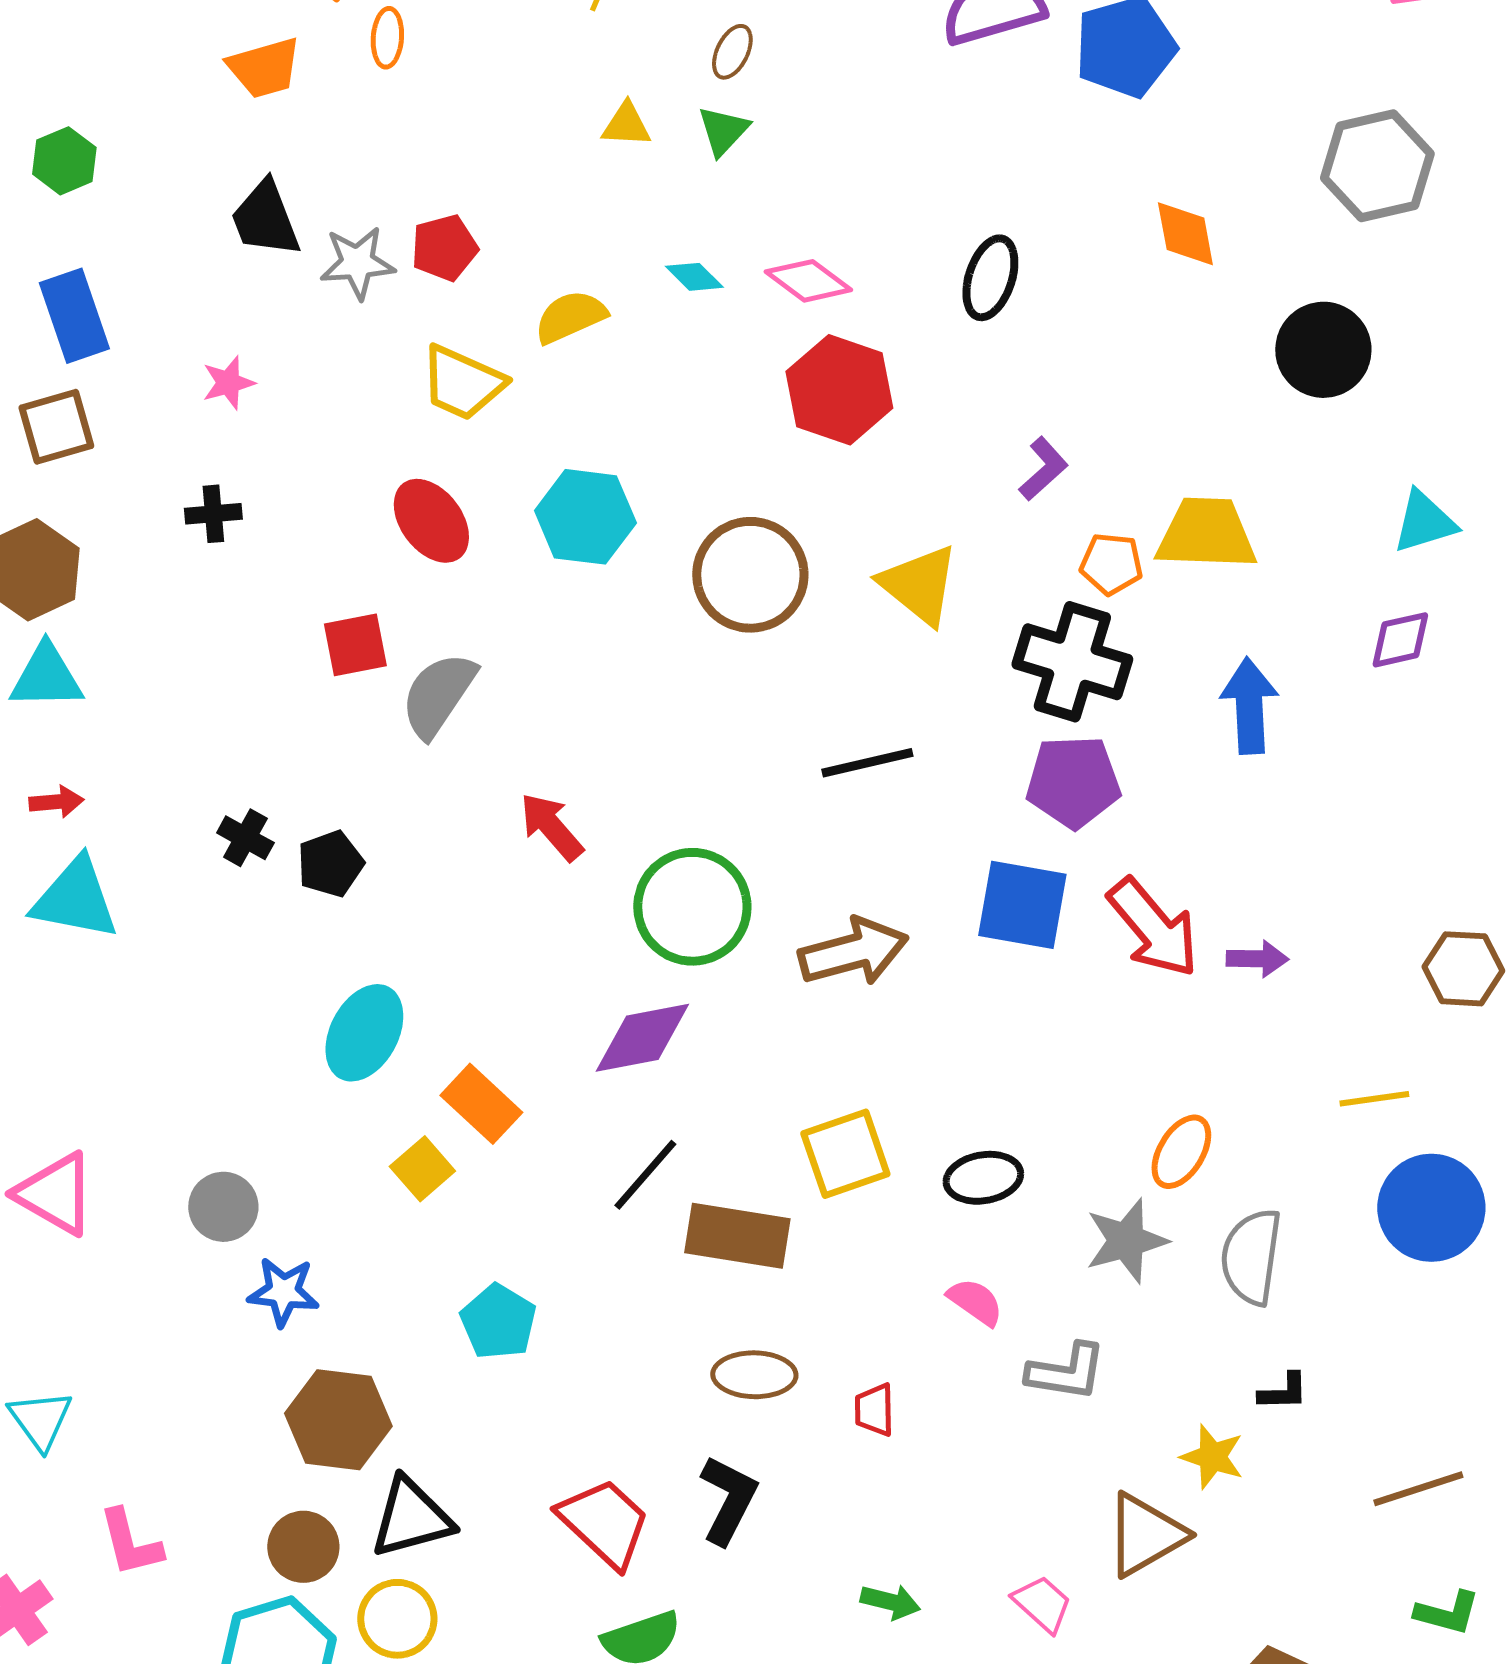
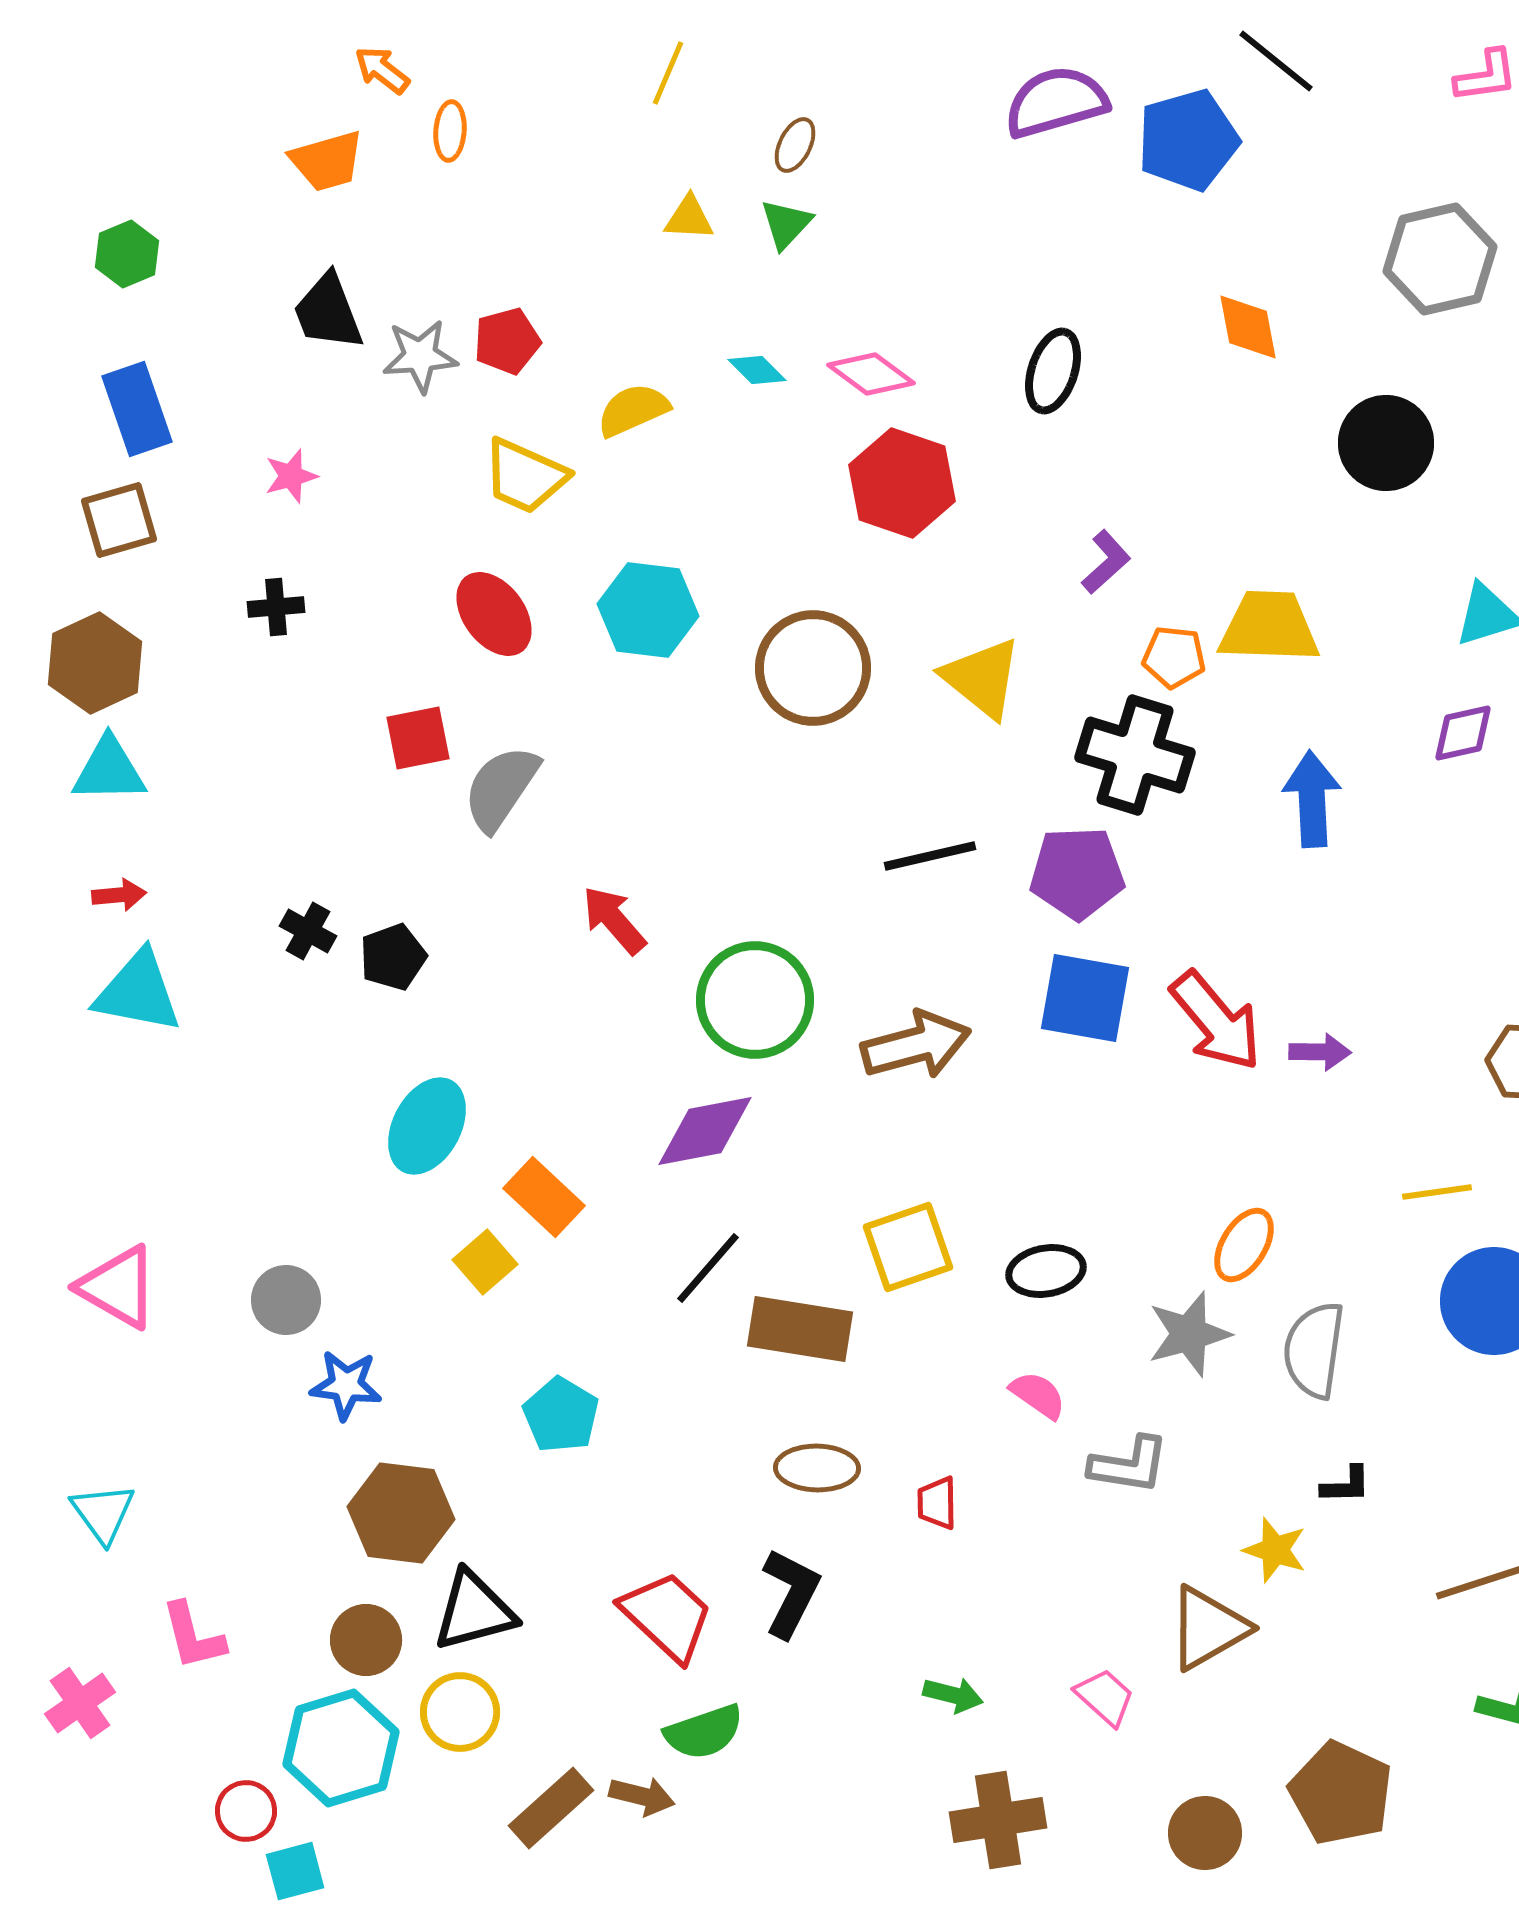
purple pentagon: (1073, 782) -> (1077, 873), moved

